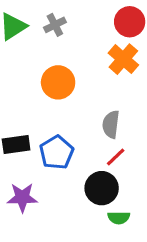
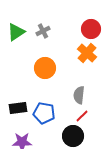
blue pentagon: (57, 152) -> (44, 113), turned -30

